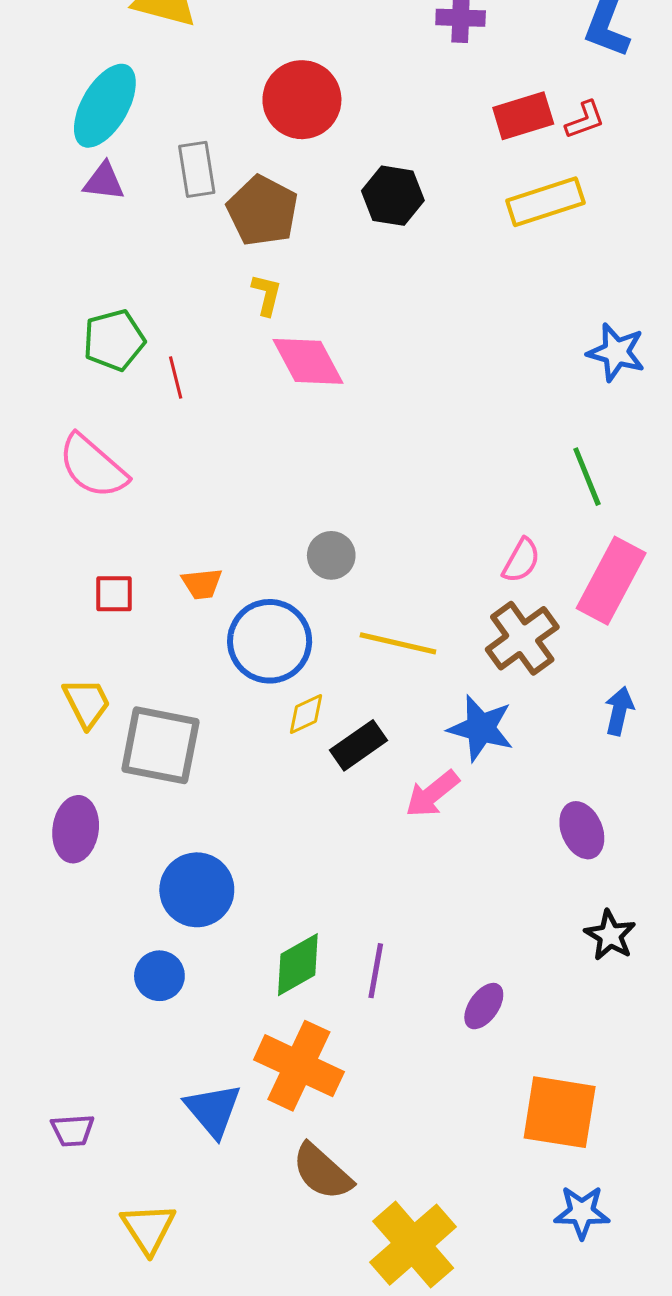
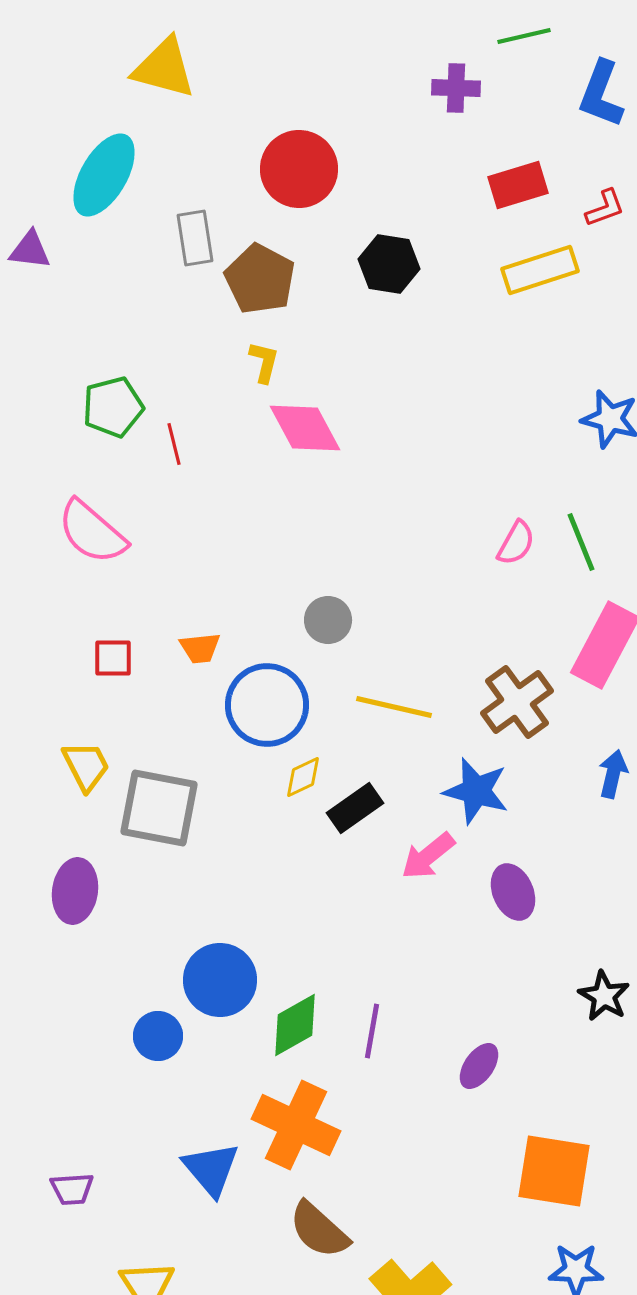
red L-shape: (585, 120) -> (605, 208), moved
purple triangle: (104, 181) -> (30, 250), moved
pink semicircle: (521, 560) -> (516, 543), moved
purple ellipse: (582, 830) -> (513, 892), moved
blue circle: (197, 890) -> (220, 980), moved

